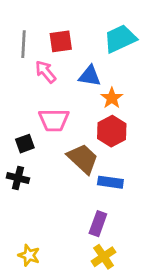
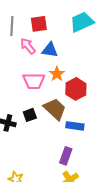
blue triangle: (90, 76) -> (50, 50), moved
orange star: (112, 98) -> (57, 74), moved
black square: (25, 144) -> (30, 115), moved

